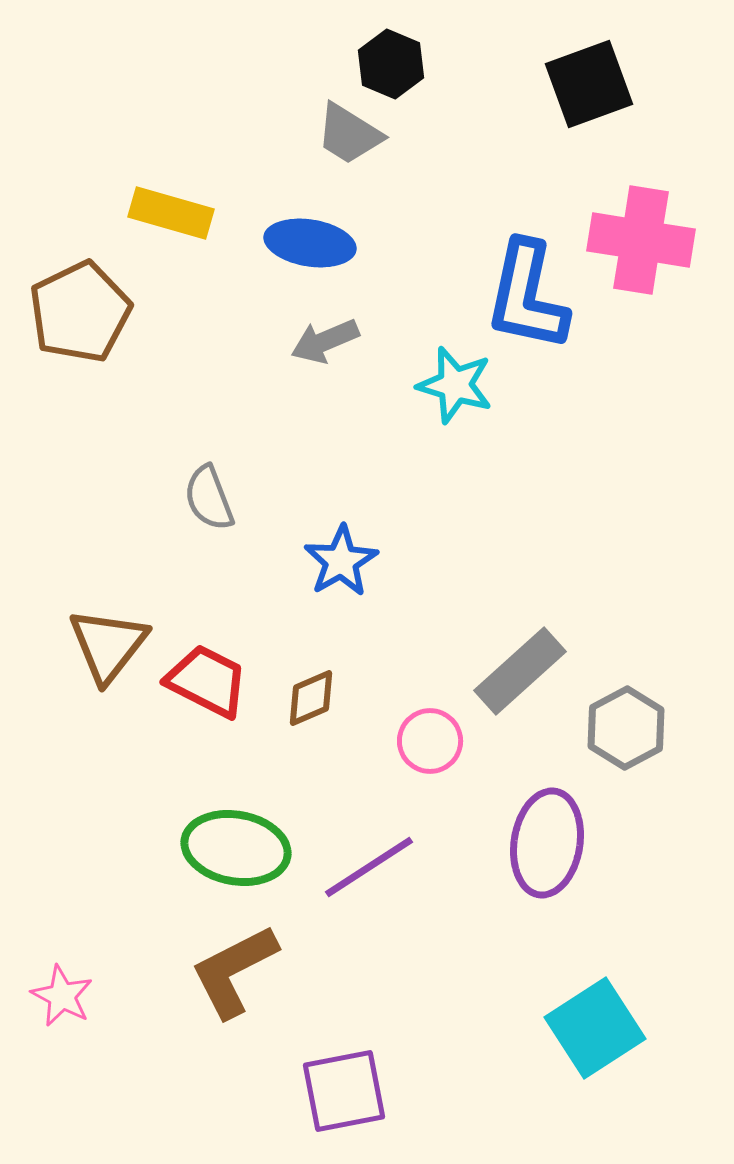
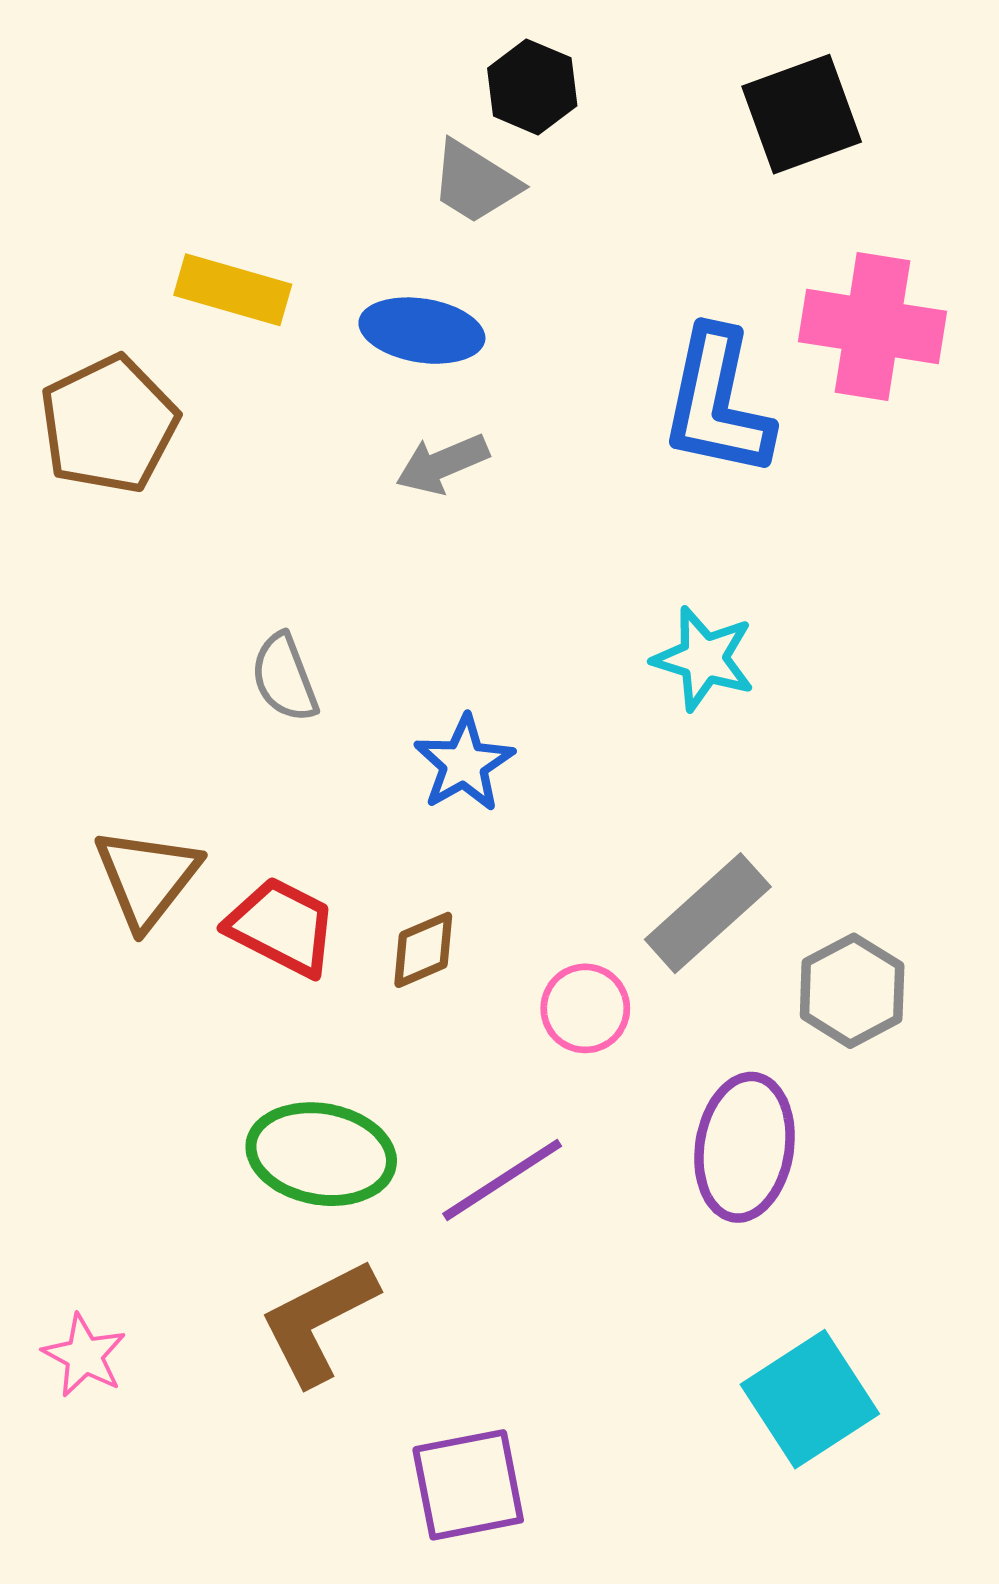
cyan star: (455, 385) -> (704, 659), moved

